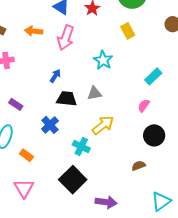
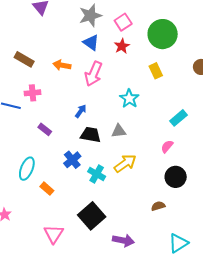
purple rectangle: (16, 104) -> (45, 129), moved
cyan cross: (81, 146) -> (97, 174), moved
pink triangle: (24, 188) -> (54, 234), moved

